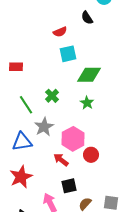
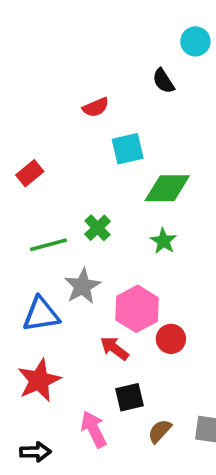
red semicircle: (60, 32) -> (96, 107), moved
red rectangle: (16, 67) -> (30, 173), turned -40
green line: (26, 105) -> (49, 245), turned -72

